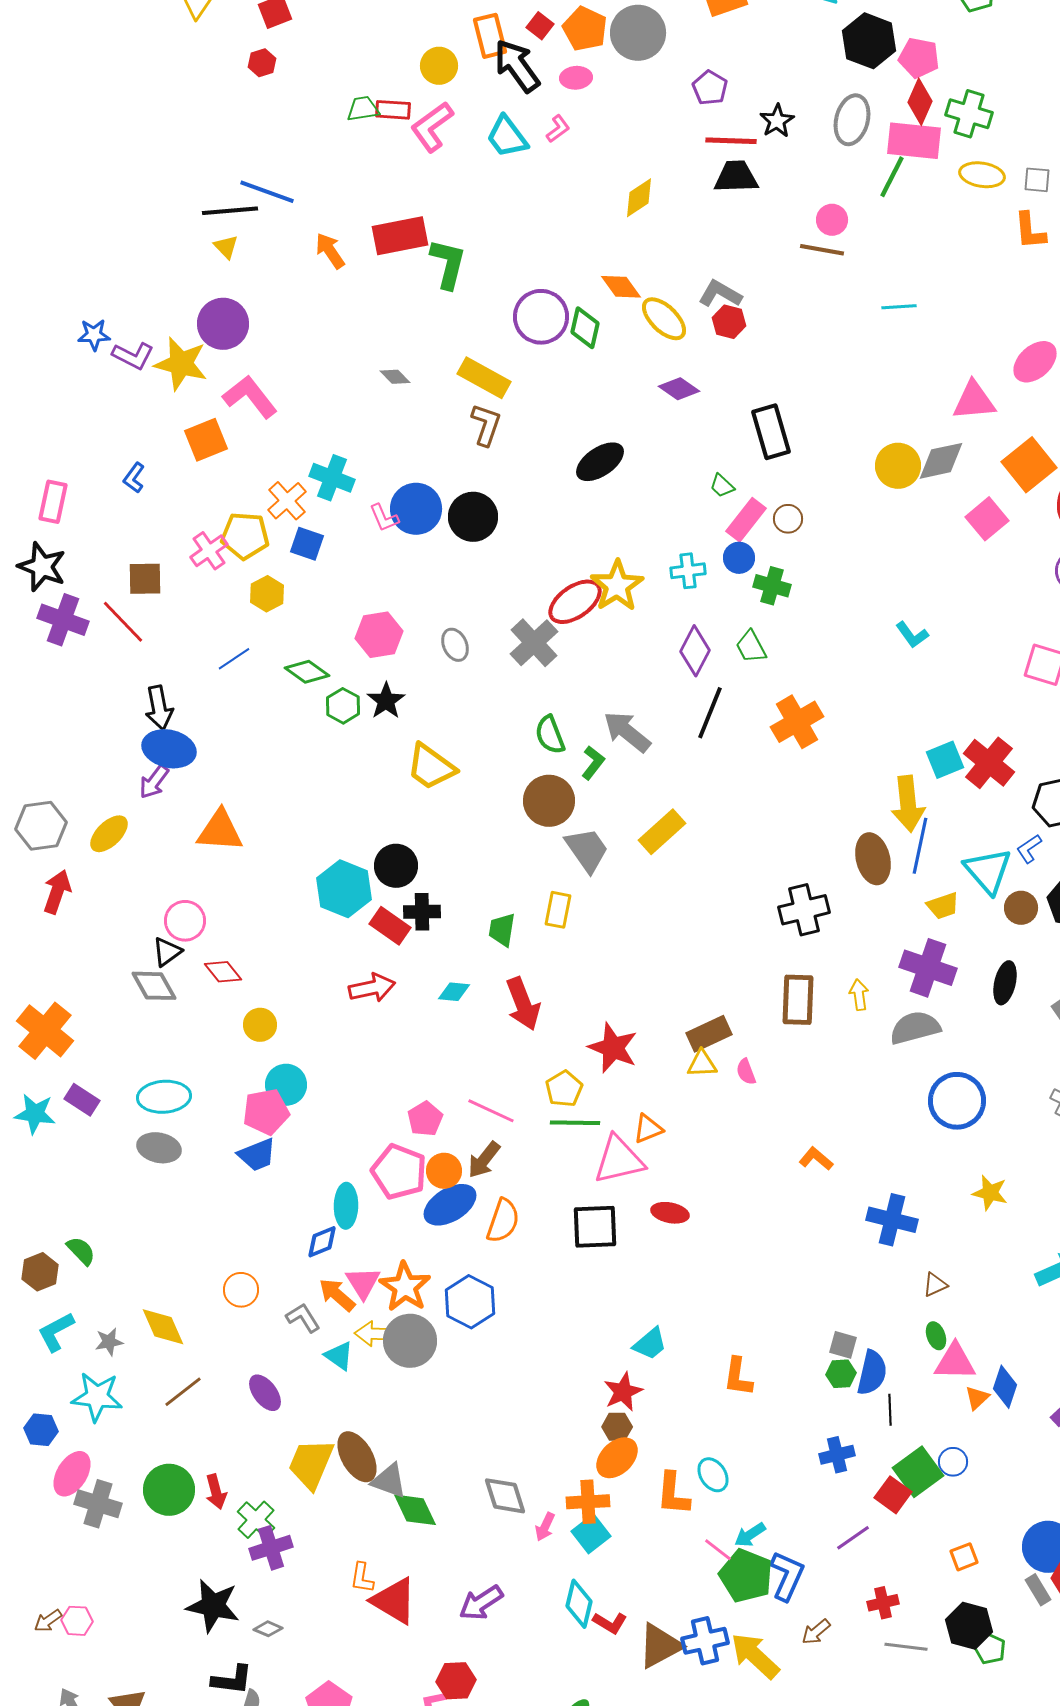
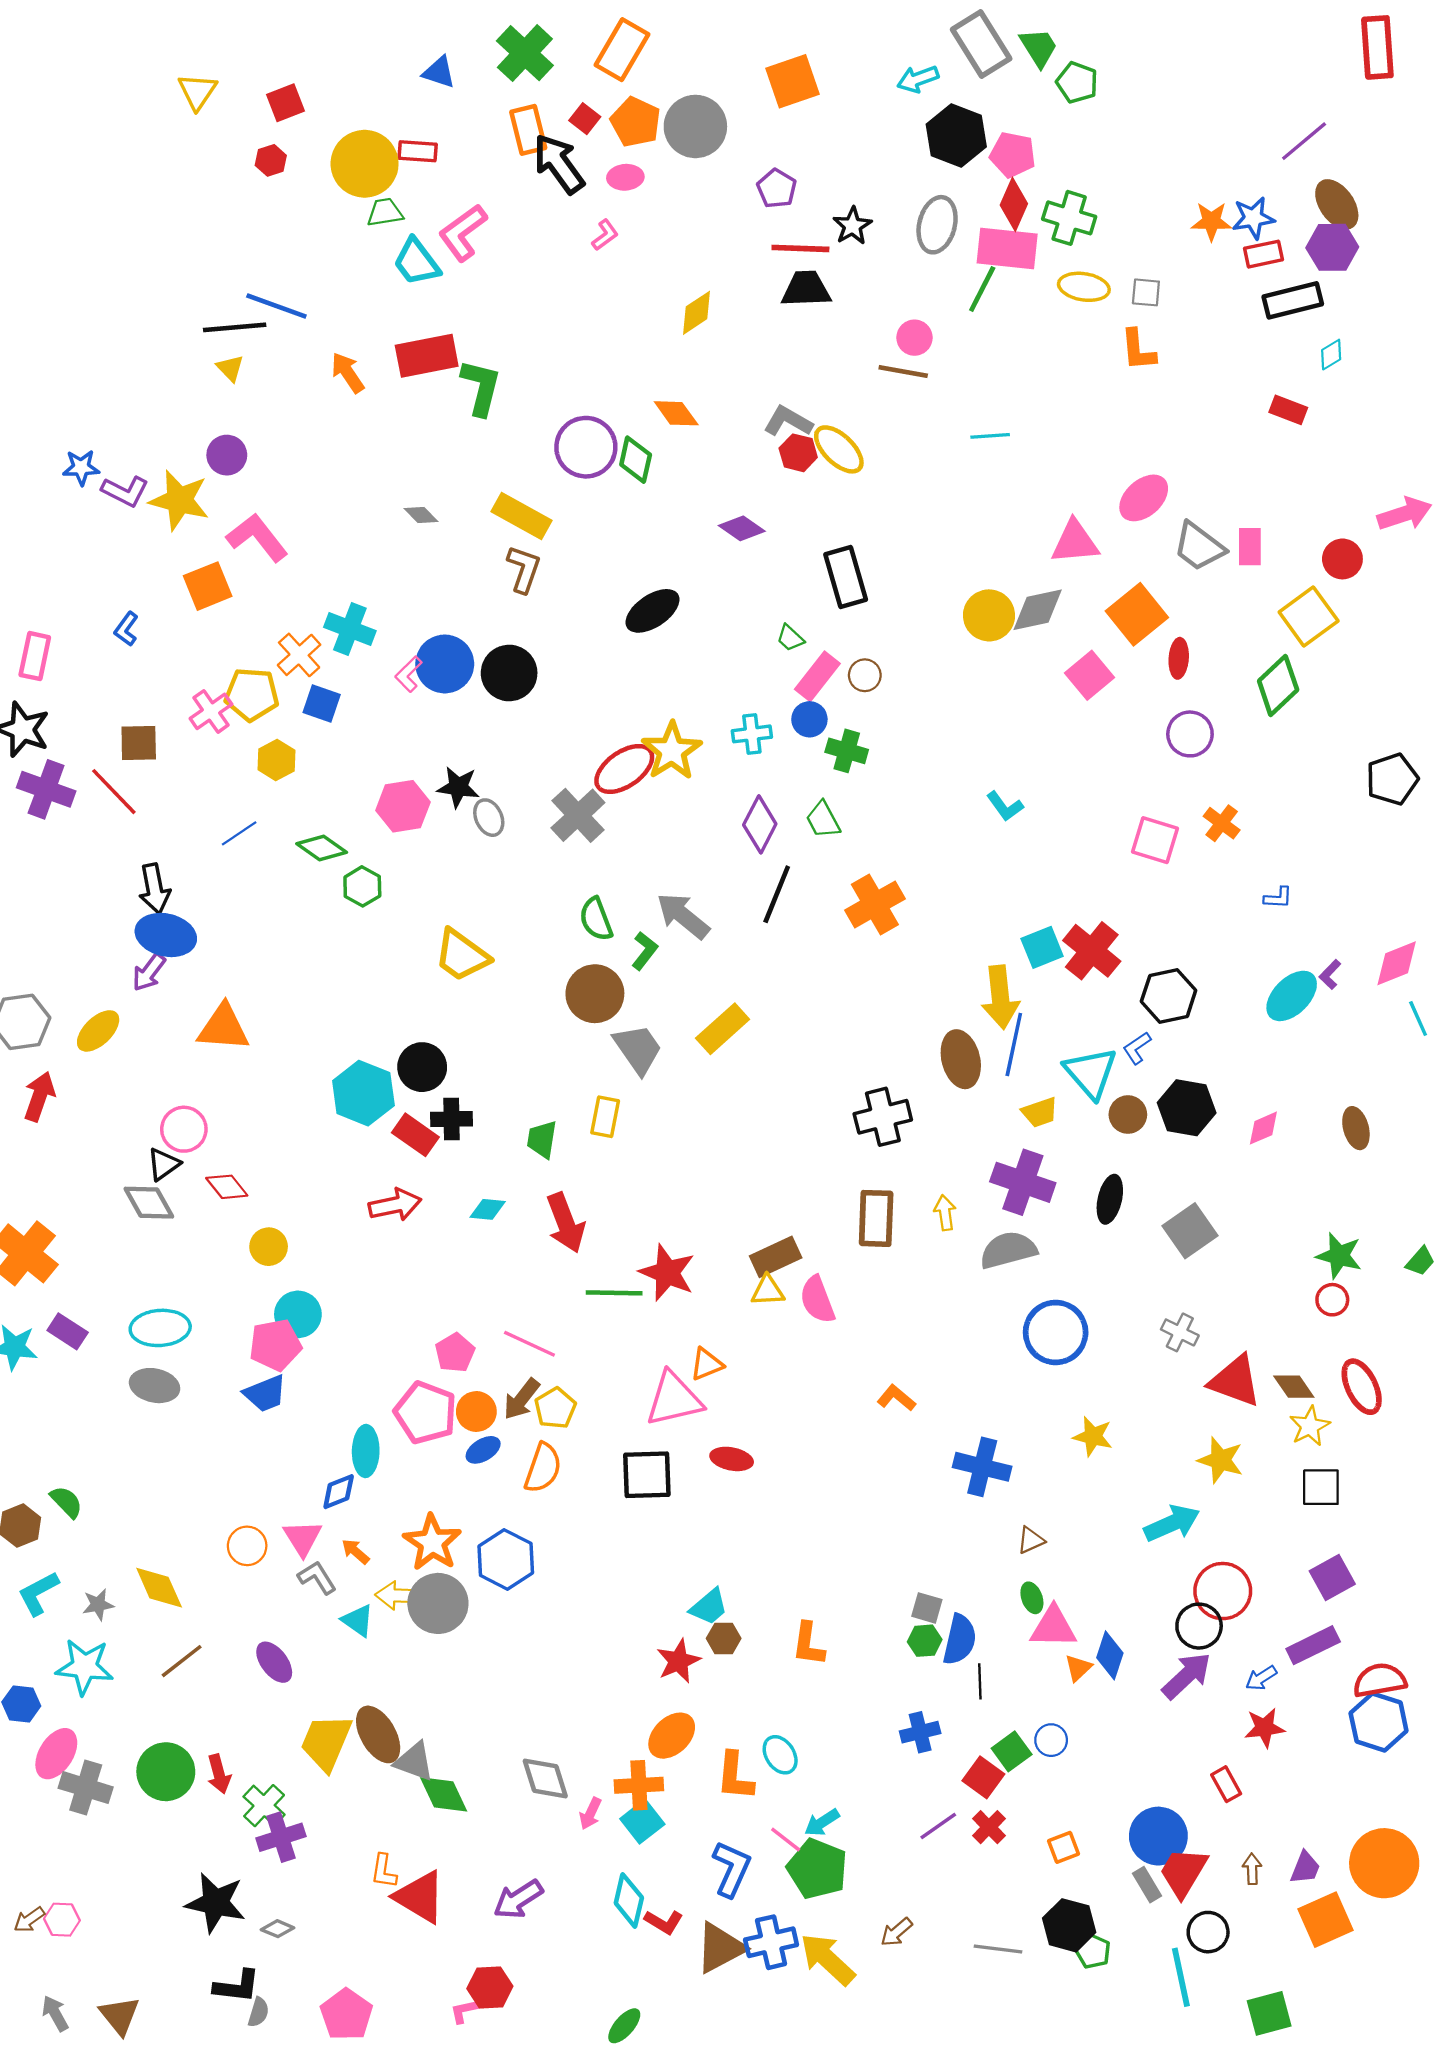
yellow circle: (439, 66) -> (365, 164), moved, size x1.6
red rectangle: (393, 110) -> (418, 151), moved
cyan trapezoid: (507, 137) -> (416, 262), moved
yellow ellipse: (664, 319) -> (839, 449), moved
purple circle: (223, 324) -> (227, 455), size x0.7
pink L-shape: (384, 518) -> (409, 674), turned 68
black star: (386, 701) -> (458, 787), moved, turned -30
pink semicircle: (746, 1072) -> (817, 1300), size x1.6
yellow pentagon: (564, 1089) -> (555, 1408), moved
green line: (575, 1123) -> (614, 1293), moved
blue ellipse: (450, 1205) -> (483, 1450), size x0.6
pink triangle: (363, 1283) -> (302, 1538), moved
orange arrow: (337, 1295) -> (356, 1552), size x0.7
brown hexagon: (617, 1427) -> (724, 1638), moved
green square: (918, 1472) -> (1012, 1751), size x0.7
blue L-shape: (787, 1576) -> (732, 1869), moved
red cross: (883, 1603) -> (989, 1827), moved, turned -32

